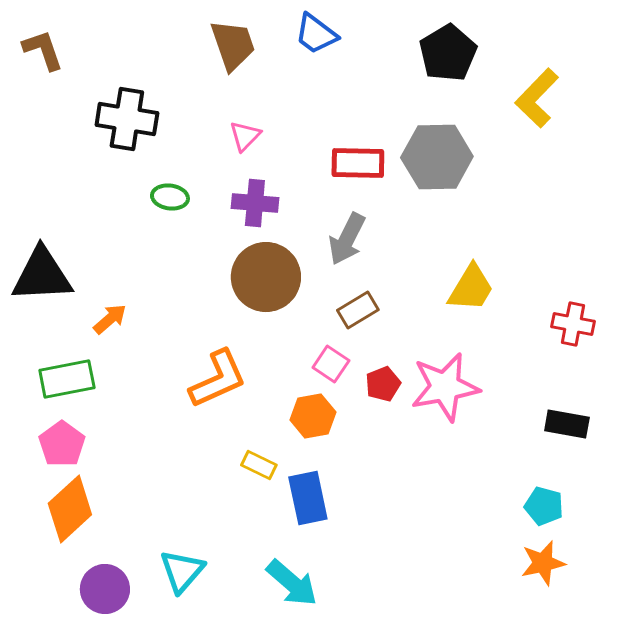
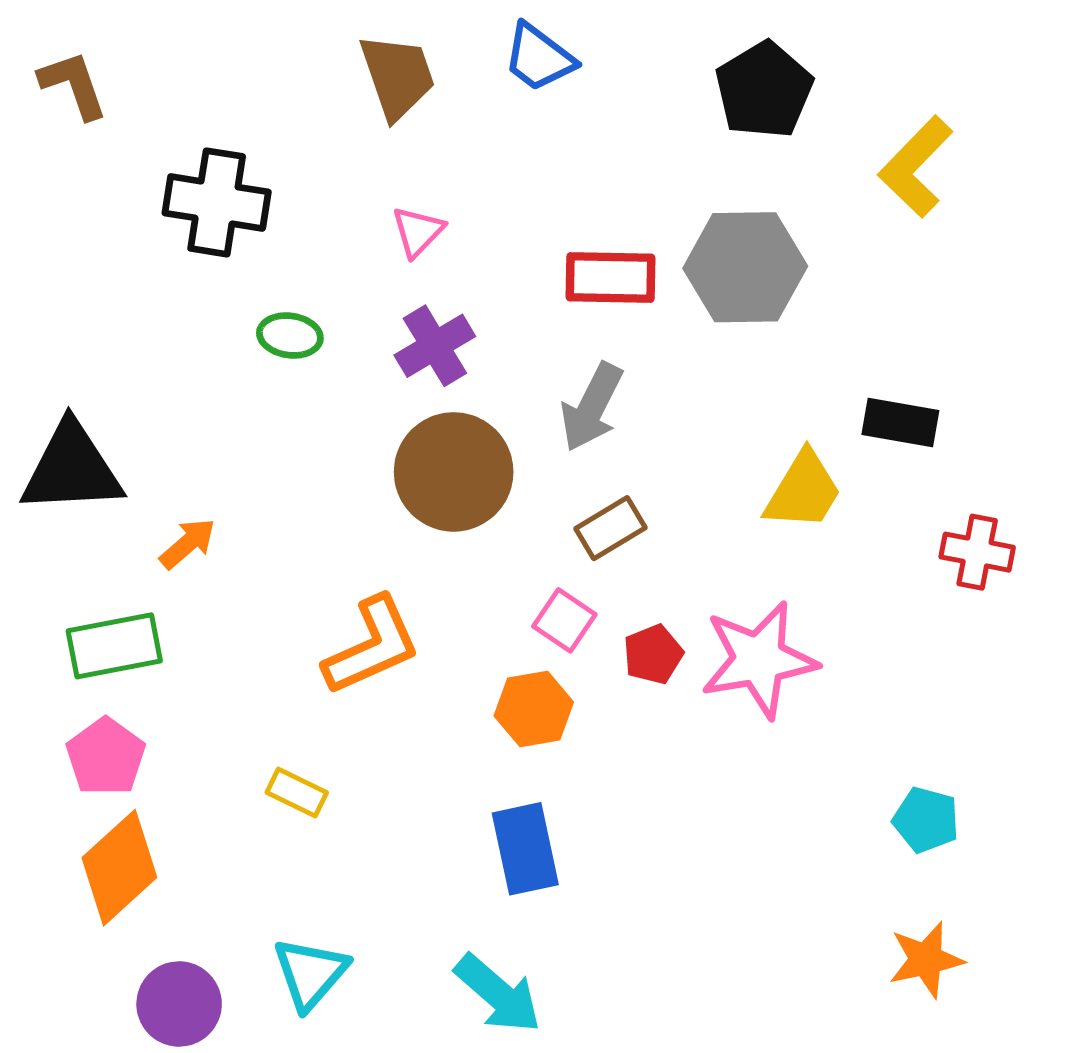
purple cross: (255, 203) -> (435, 346), turned -36
black rectangle: (567, 424) -> (900, 422), moved
yellow rectangle: (259, 465) -> (297, 793), moved
cyan pentagon: (544, 506) -> (926, 820), moved

